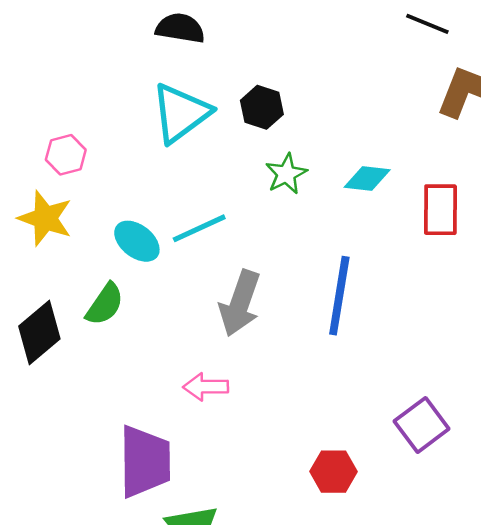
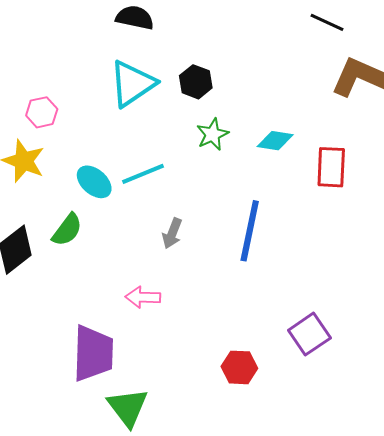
gray arrow: (240, 303) -> (172, 233), size x0.6

